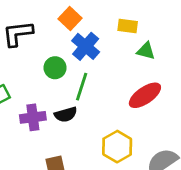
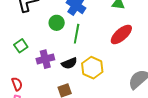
black semicircle: (66, 114) -> (69, 63), moved
yellow hexagon: (117, 147) -> (92, 68), moved

